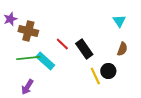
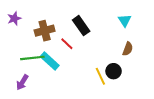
brown cross: (28, 31) -> (45, 31), moved, turned -30
black rectangle: (84, 49) -> (81, 26), moved
purple arrow: (27, 87) -> (22, 82), moved

